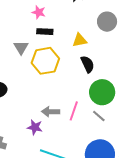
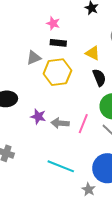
yellow triangle: (80, 40) -> (93, 53), turned 35
gray triangle: (21, 47) -> (34, 58), turned 35
purple star: (35, 127) -> (38, 117), moved

